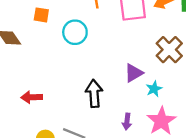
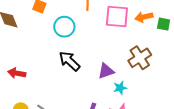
black arrow: (94, 93) -> (69, 61), moved, turned -55

